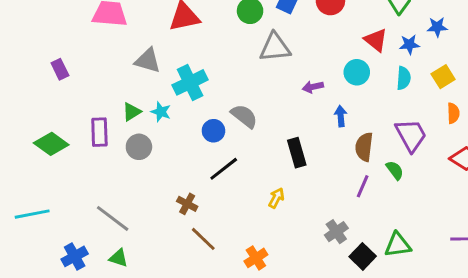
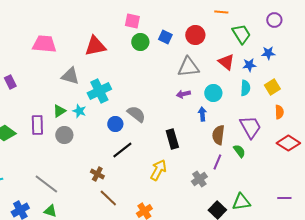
gray triangle: (275, 47) -> (188, 67), moved
cyan circle: (357, 72) -> (213, 93), moved
yellow arrow: (276, 198) -> (158, 170), size x1.5
gray cross: (336, 232) -> (199, 179), moved

